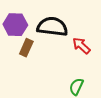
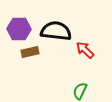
brown rectangle: (26, 48) -> (30, 52), turned 54

